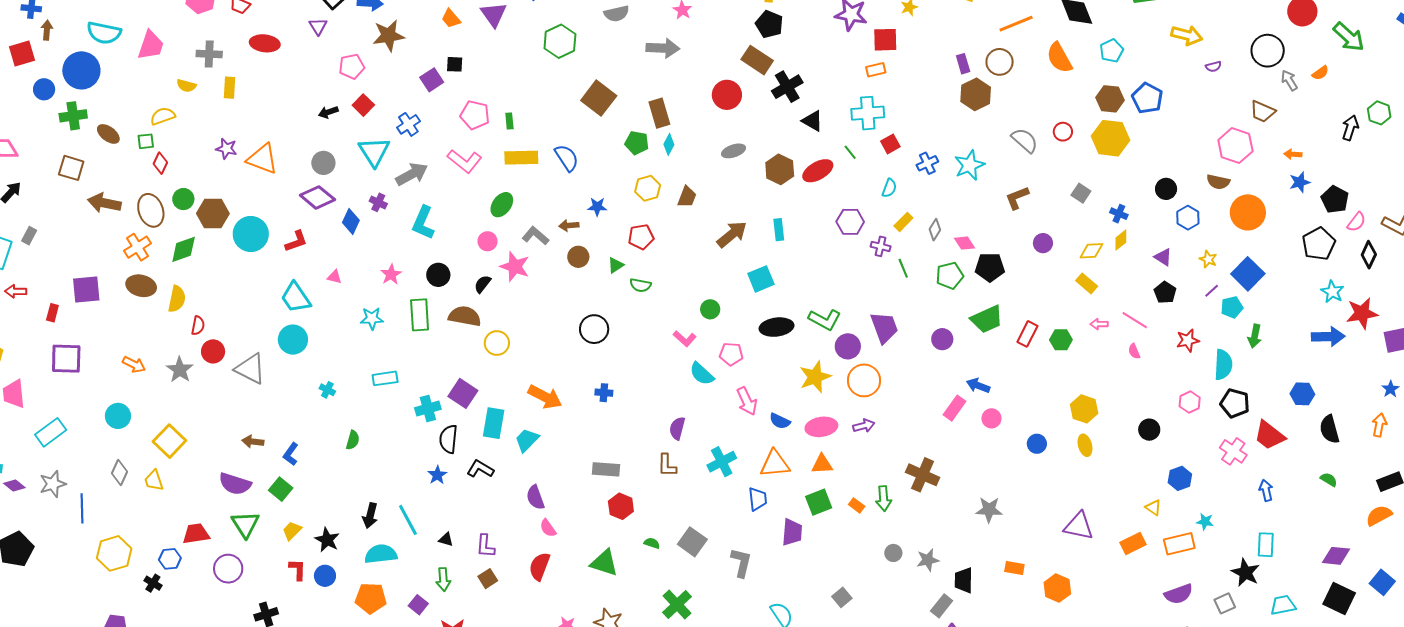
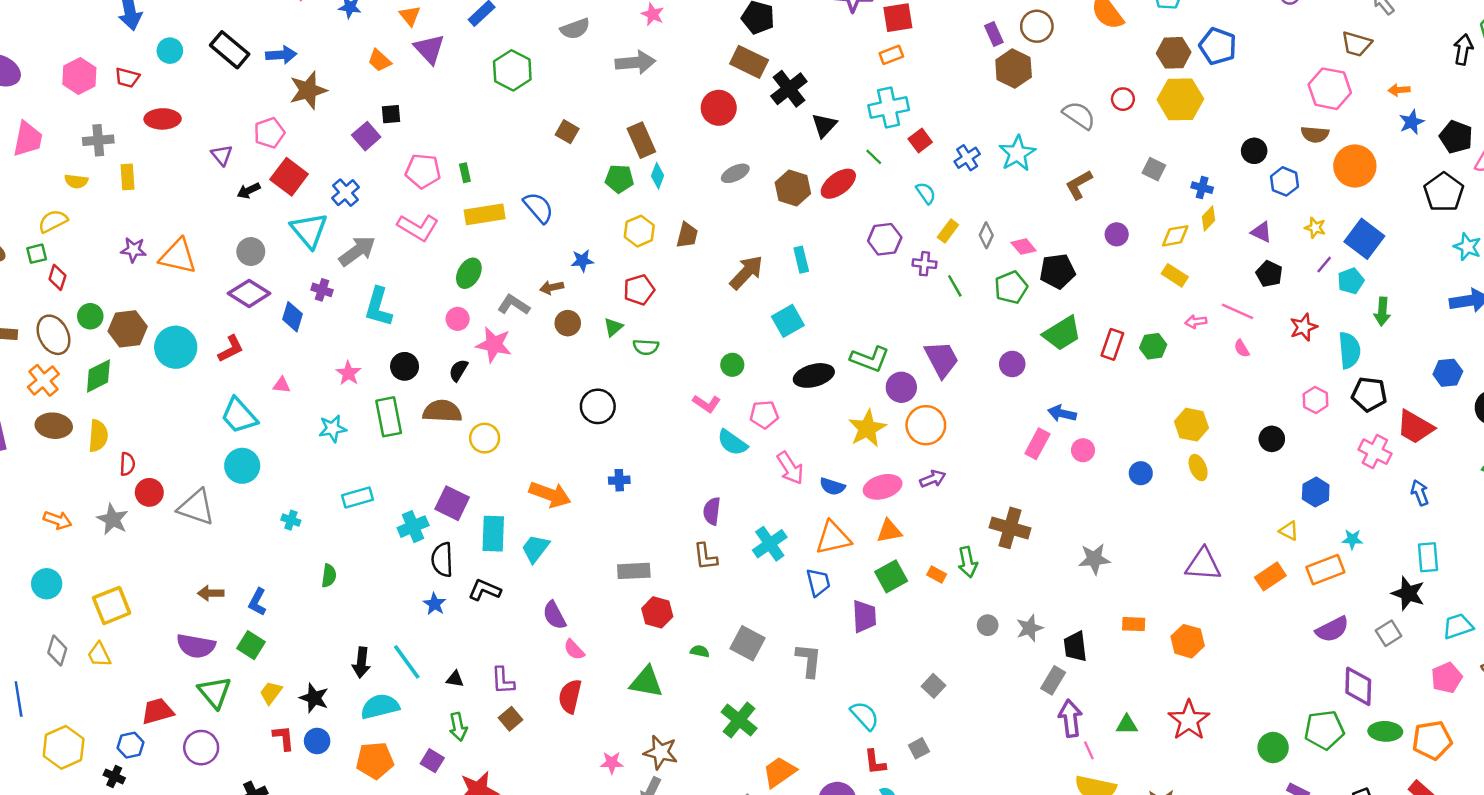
purple triangle: (318, 26) -> (222, 155), moved
brown square: (599, 98) -> (567, 132), size x0.6
red square: (363, 105) -> (289, 177), size x1.4
black triangle: (812, 121) -> (824, 125), turned 50
cyan semicircle: (889, 188) -> (926, 193), turned -48
yellow square: (169, 441) -> (112, 605), turned 32

